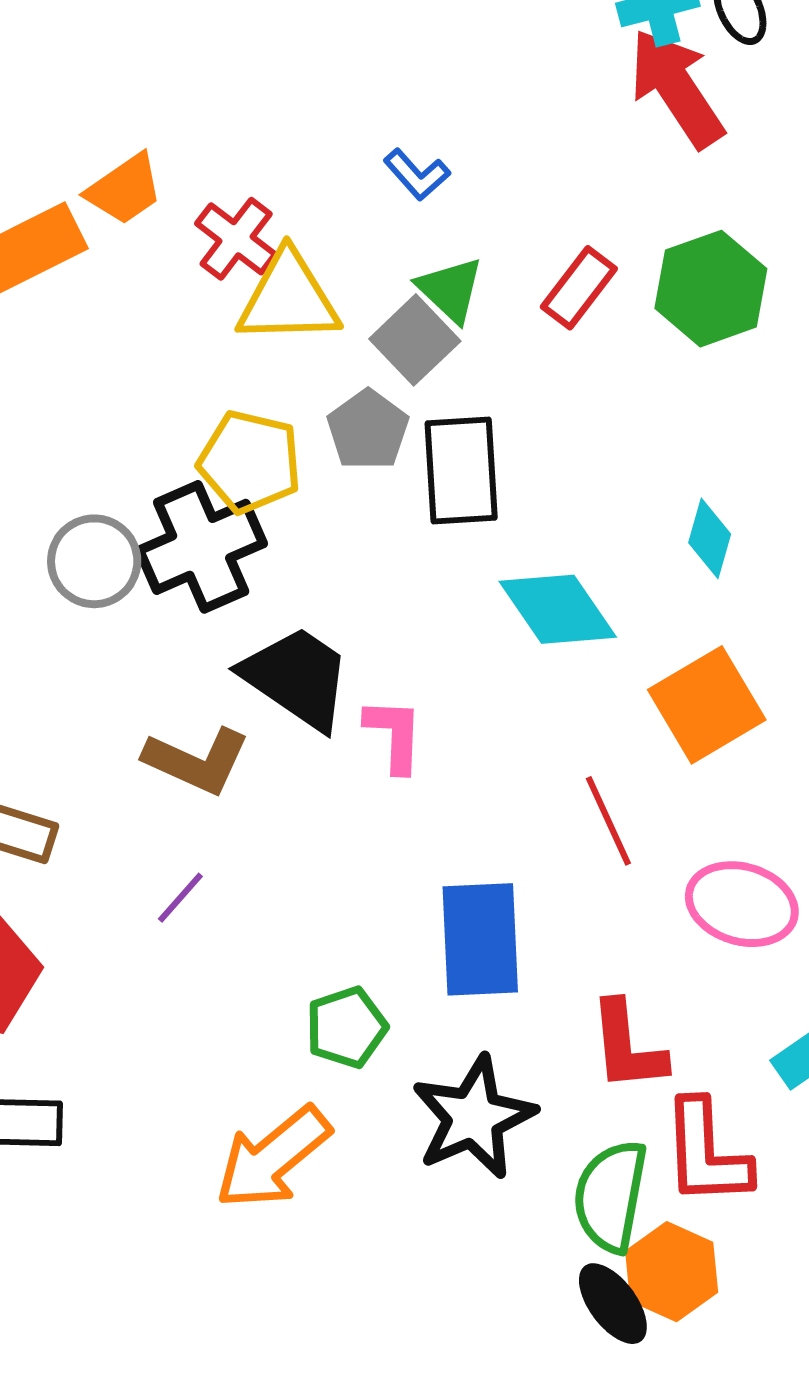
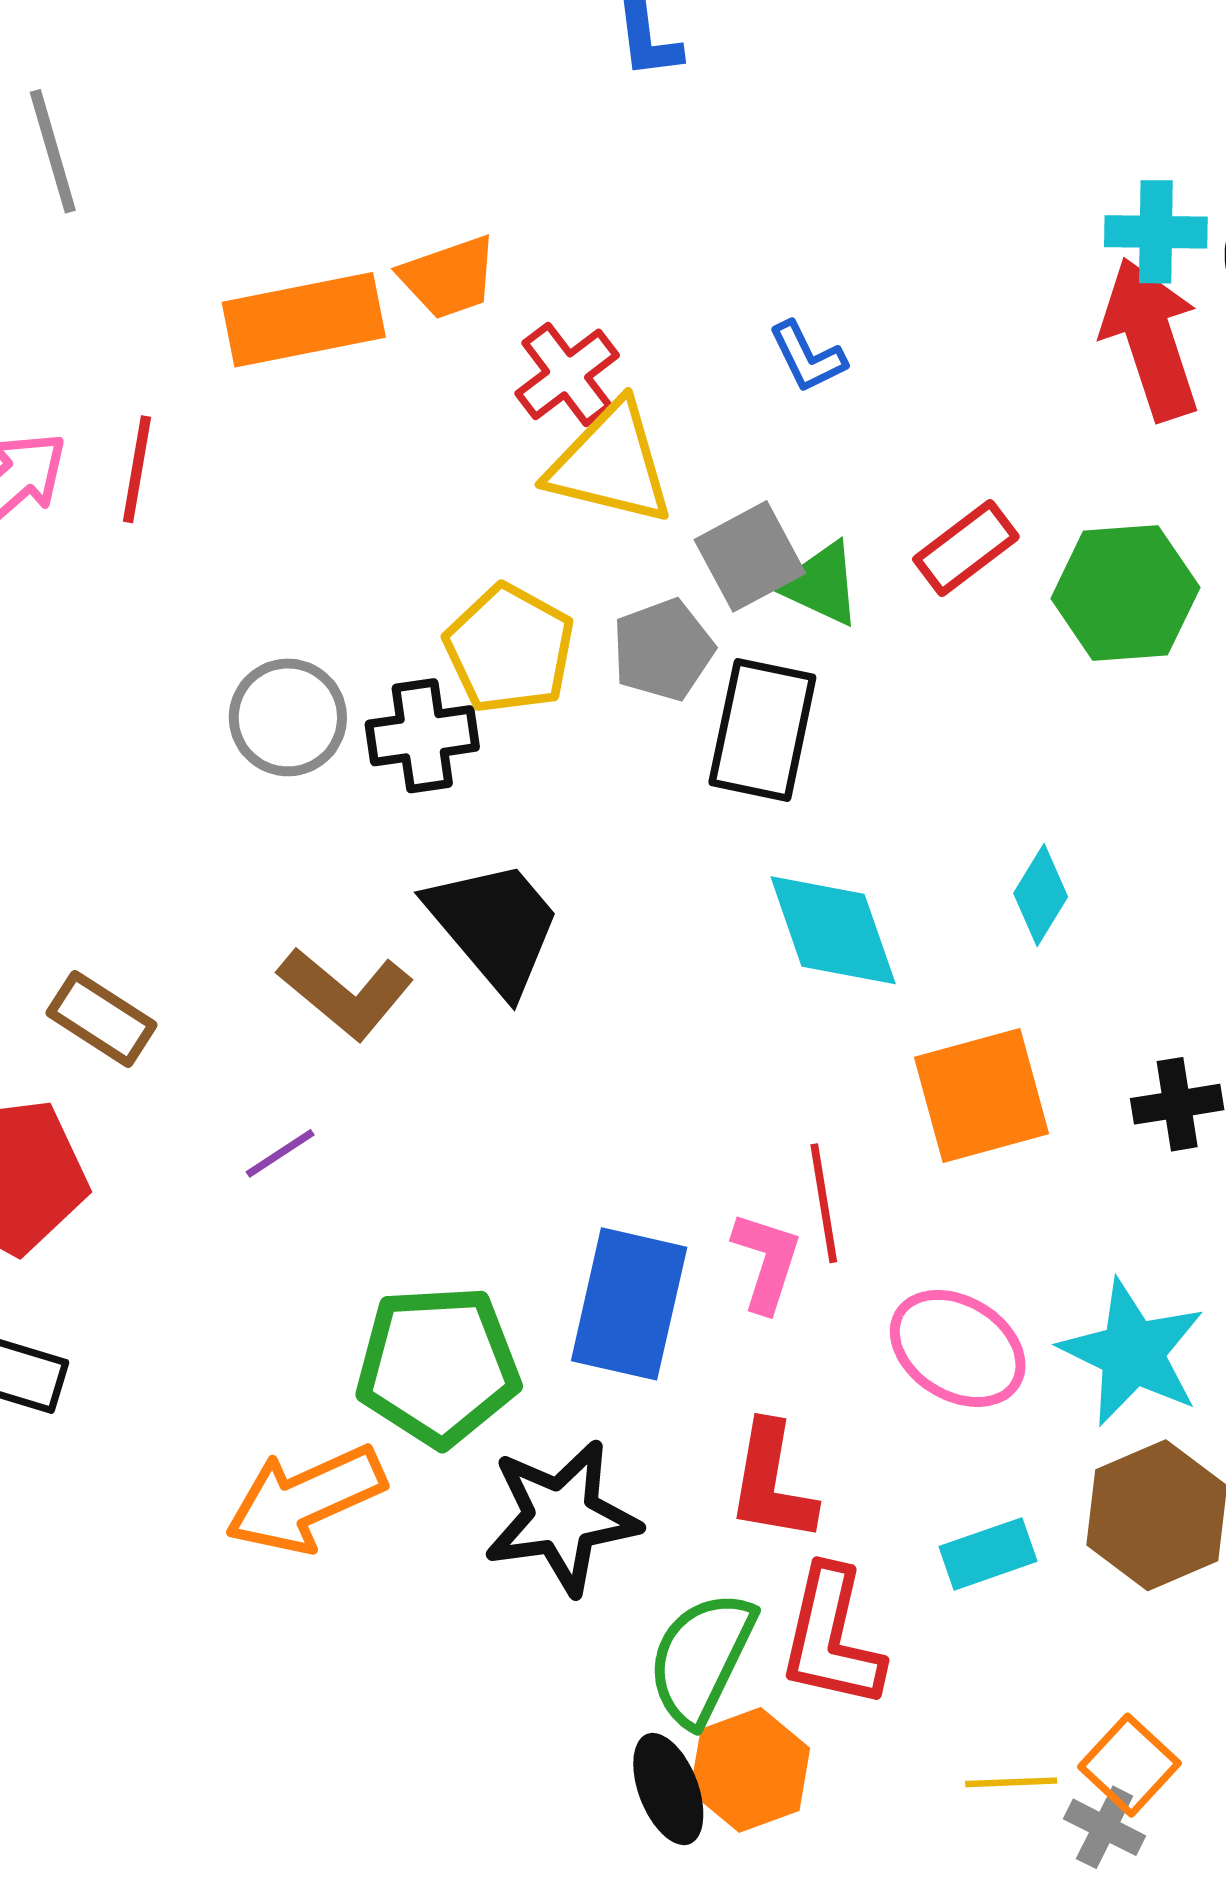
green triangle: (450, 290) -> (821, 584), moved, turned -34
black cross: (201, 547) -> (422, 736), size x0.7
pink L-shape: (394, 735) -> (766, 1262), moved
green pentagon: (346, 1027) -> (438, 1366), size x1.6

